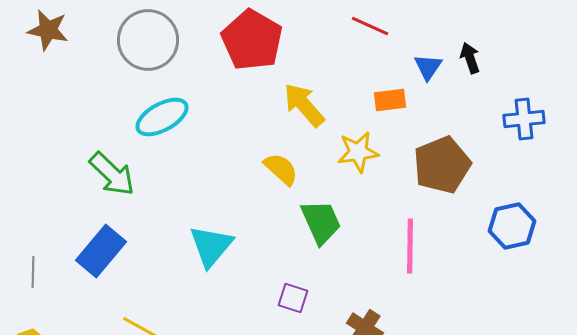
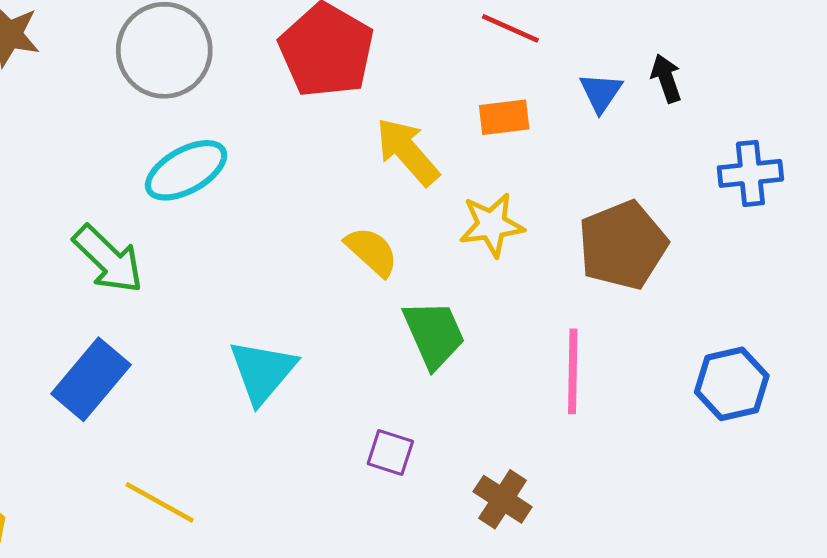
orange rectangle: (390, 100) -> (504, 117), moved
blue hexagon: (512, 226) -> (732, 384), moved

